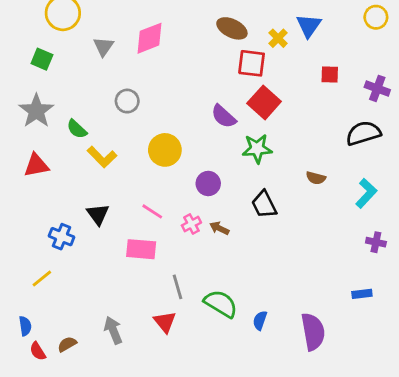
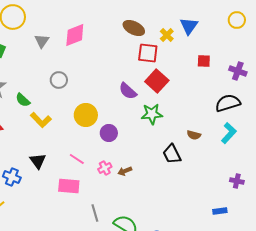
purple circle: (208, 183) -> (109, 133), moved
cyan L-shape: (366, 193) -> (229, 133), moved
black trapezoid: (264, 204) -> (172, 154), moved
brown arrow: (219, 228) -> (125, 171), turned -48
blue rectangle: (362, 294) -> (220, 211), moved

